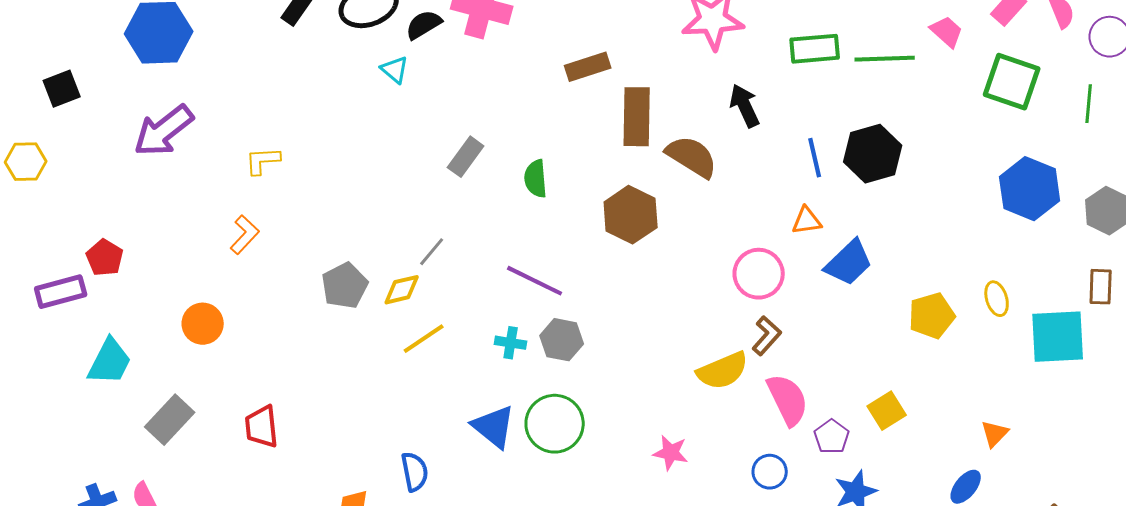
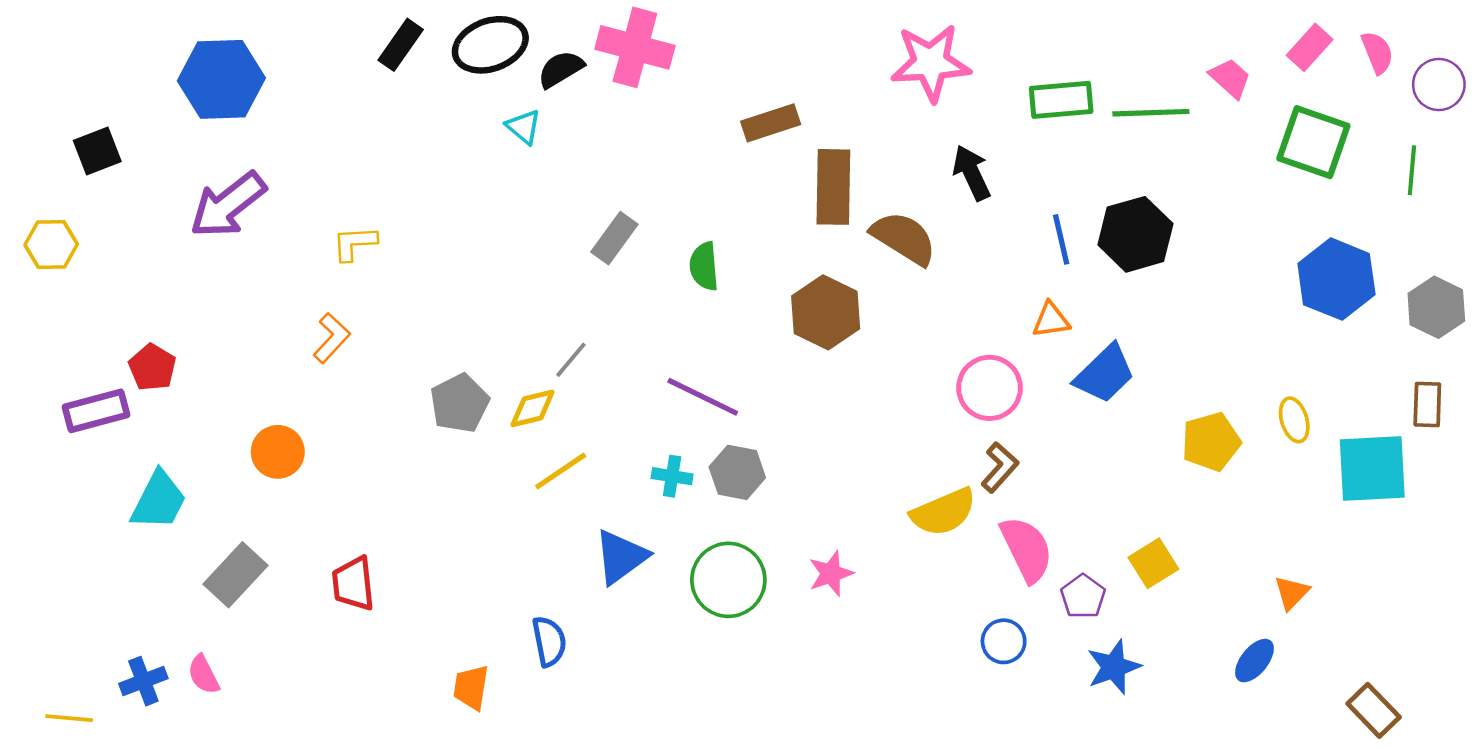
blue triangle: (494, 427) -> (621, 557), moved, turned 45
pink star: (671, 453) -> (831, 573), moved, turned -30

